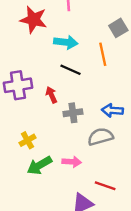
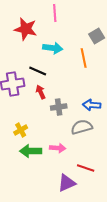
black line: (71, 70) -> (38, 71), moved
green arrow: (39, 165) -> (31, 151), turned 30

